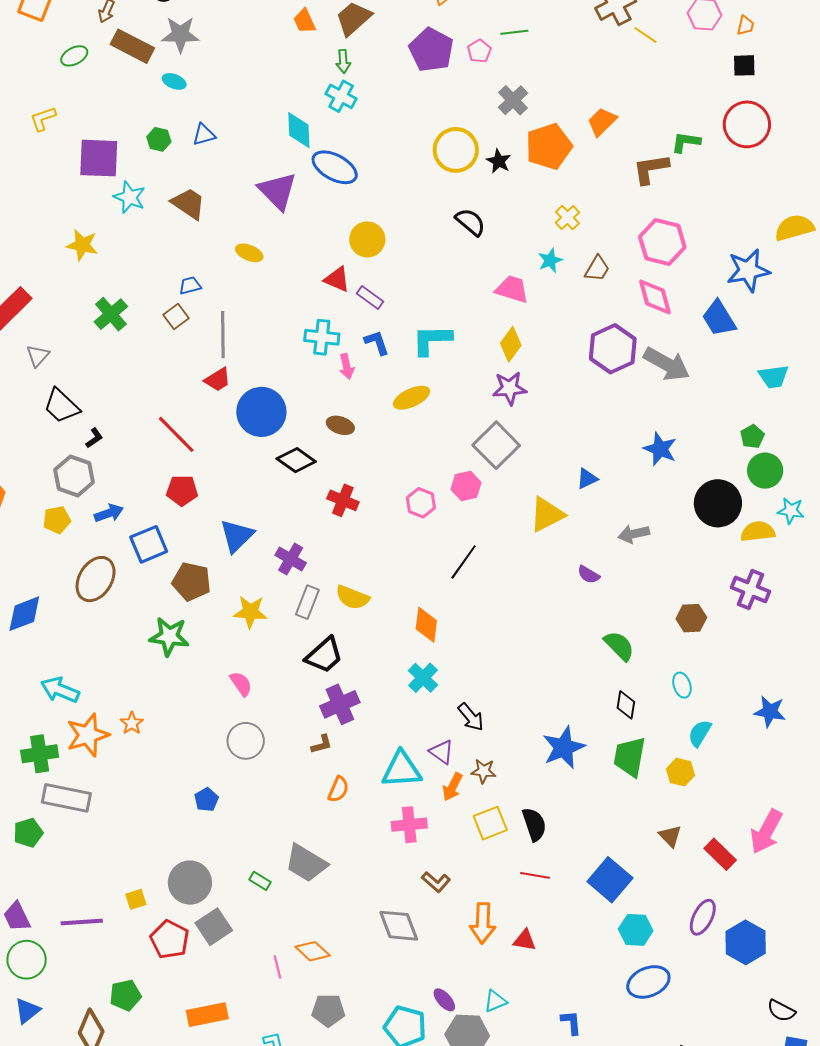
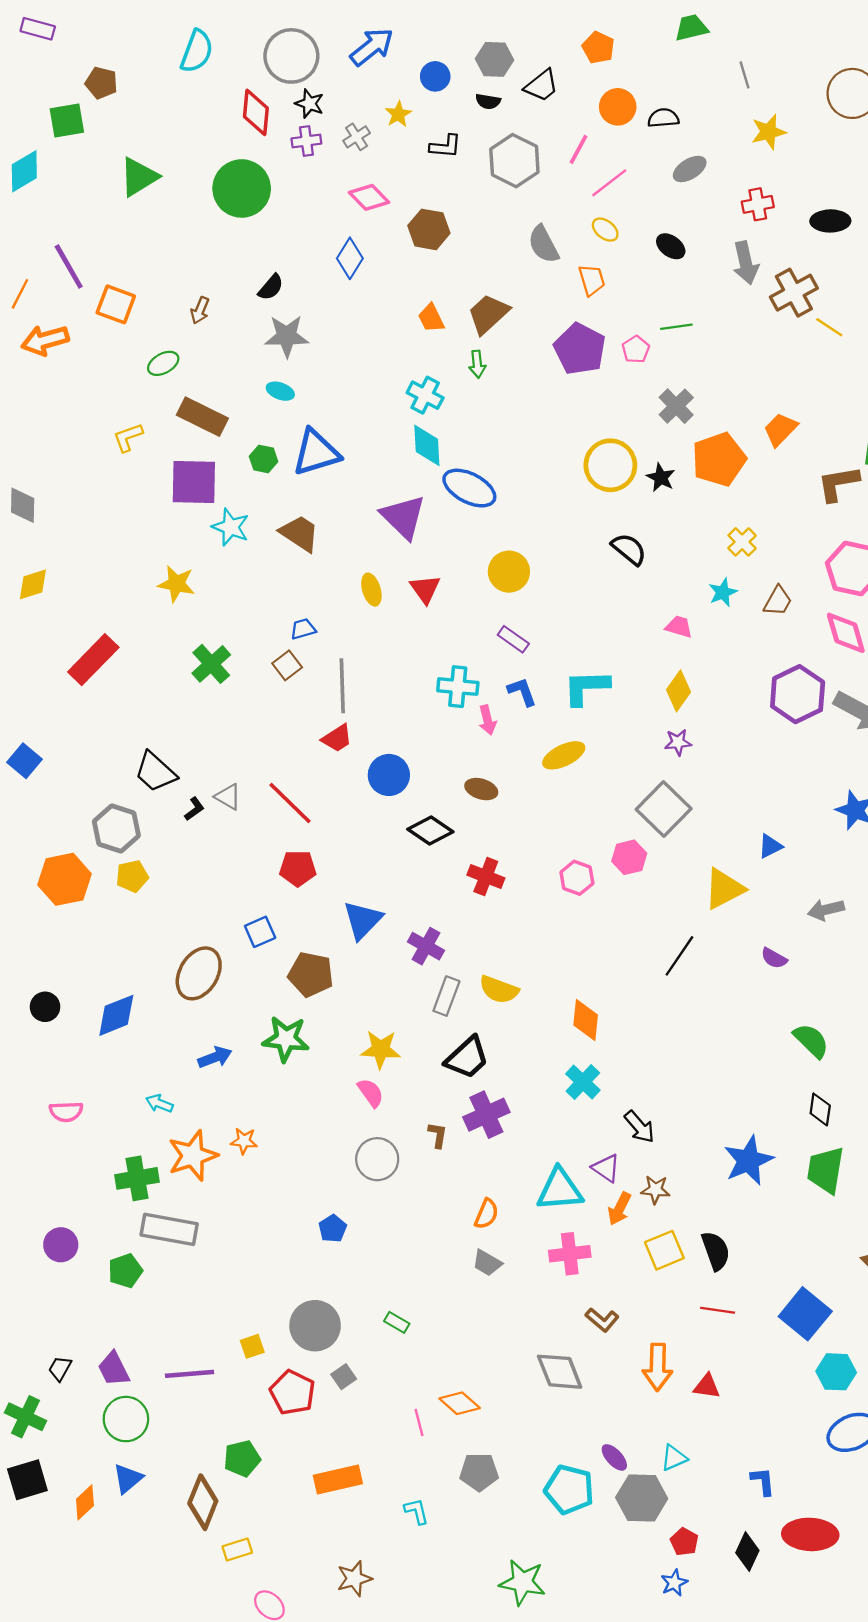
brown rectangle: (132, 46) -> (202, 417), moved
cyan cross: (341, 96) -> (425, 395), moved
blue triangle: (204, 135) -> (316, 453), size x1.8
yellow ellipse: (249, 253) -> (371, 590), turned 52
red triangle: (337, 279) -> (425, 589), moved, turned 32
pink trapezoid: (512, 289) -> (679, 627), size x0.7
gray triangle: (38, 356) -> (228, 797), moved, turned -40
purple star: (510, 388) -> (678, 742), size x0.7
blue circle: (261, 412) -> (389, 775), size x0.7
gray hexagon: (74, 476) -> (116, 829), moved
blue arrow: (109, 513) -> (215, 1057), moved
yellow pentagon: (57, 520) -> (132, 876), moved
blue square: (149, 544) -> (260, 932), size x0.7
black line: (464, 562) -> (679, 956), moved
yellow star: (250, 612) -> (381, 1049), moved
cyan arrow: (60, 690) -> (159, 1103), size x0.6
orange star: (132, 723) -> (244, 1141), turned -30
brown L-shape: (322, 744) -> (438, 1135), moved, turned -65
gray trapezoid: (306, 863) -> (487, 1263), moved, size x0.6
gray square: (214, 927) -> (344, 1377), size x0.6

